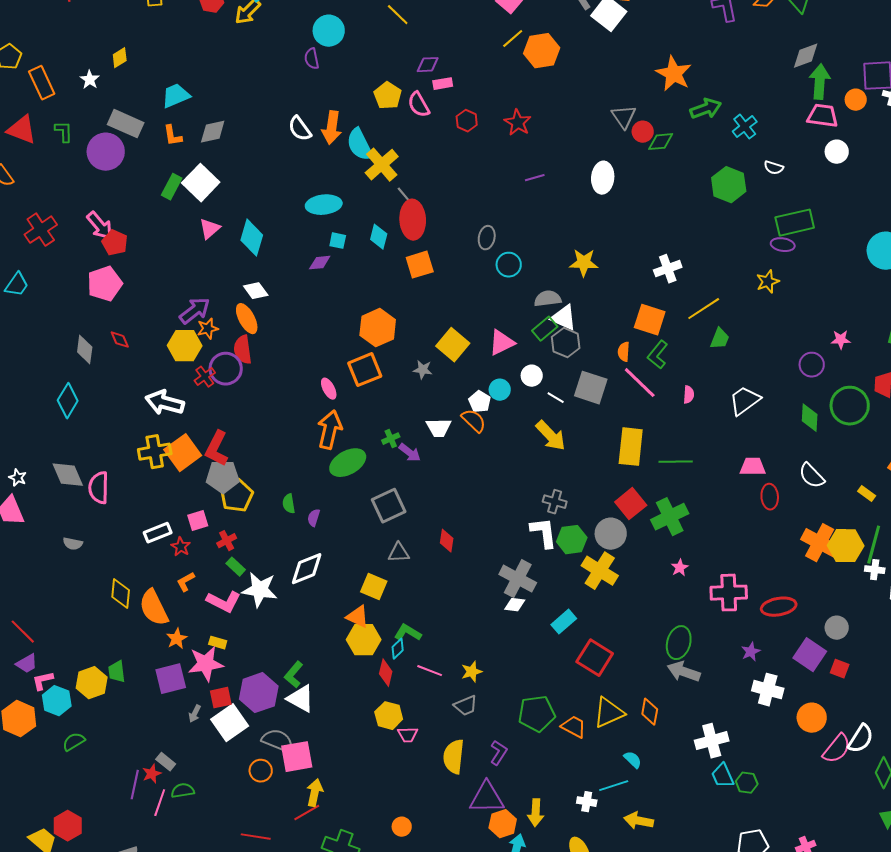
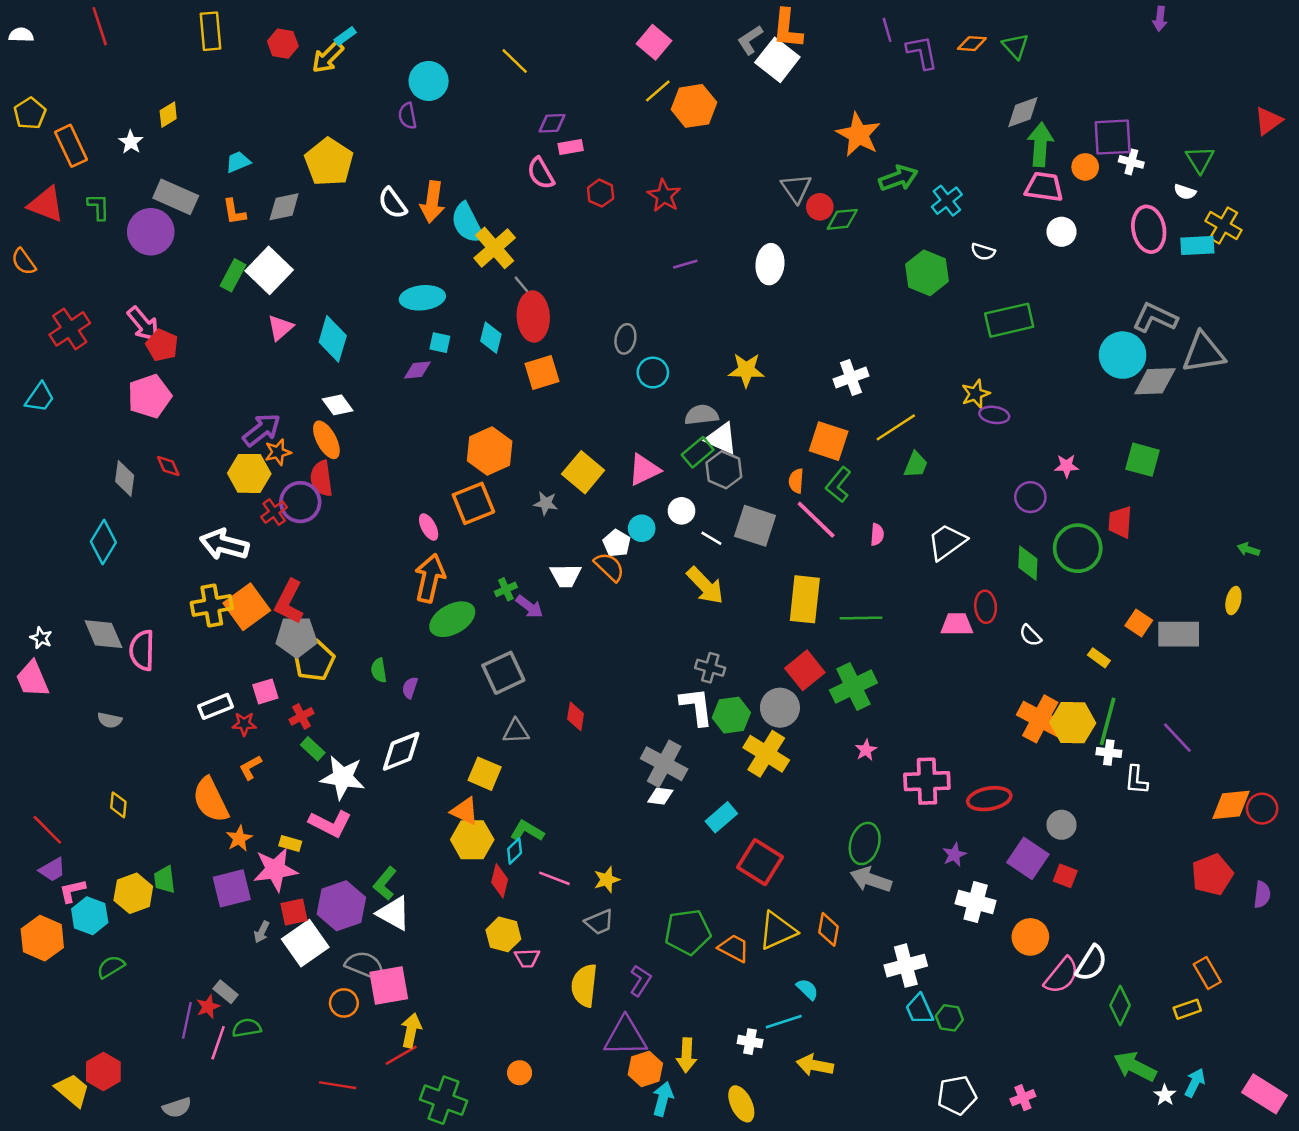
cyan trapezoid: (176, 96) -> (238, 162), size x0.7
yellow pentagon: (388, 96) -> (329, 162), moved, size x1.4
purple ellipse: (783, 245) -> (994, 415), moved
white semicircle: (812, 476) -> (1030, 635), size x0.7
red ellipse: (770, 497) -> (986, 607), moved
red star: (181, 547) -> (244, 724), turned -30
yellow diamond: (121, 594) -> (118, 805), moved, size x0.7
pink L-shape: (224, 602) -> (330, 824), moved

